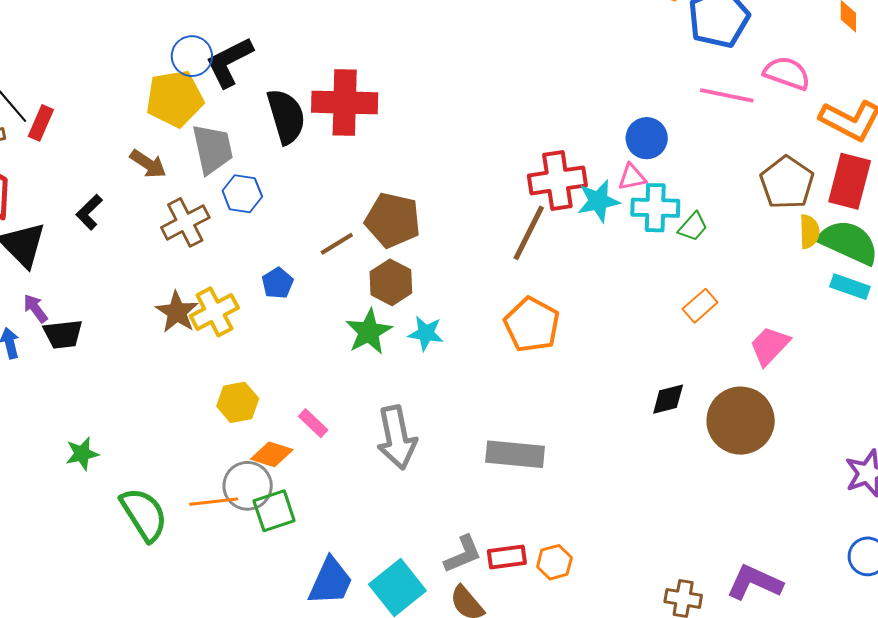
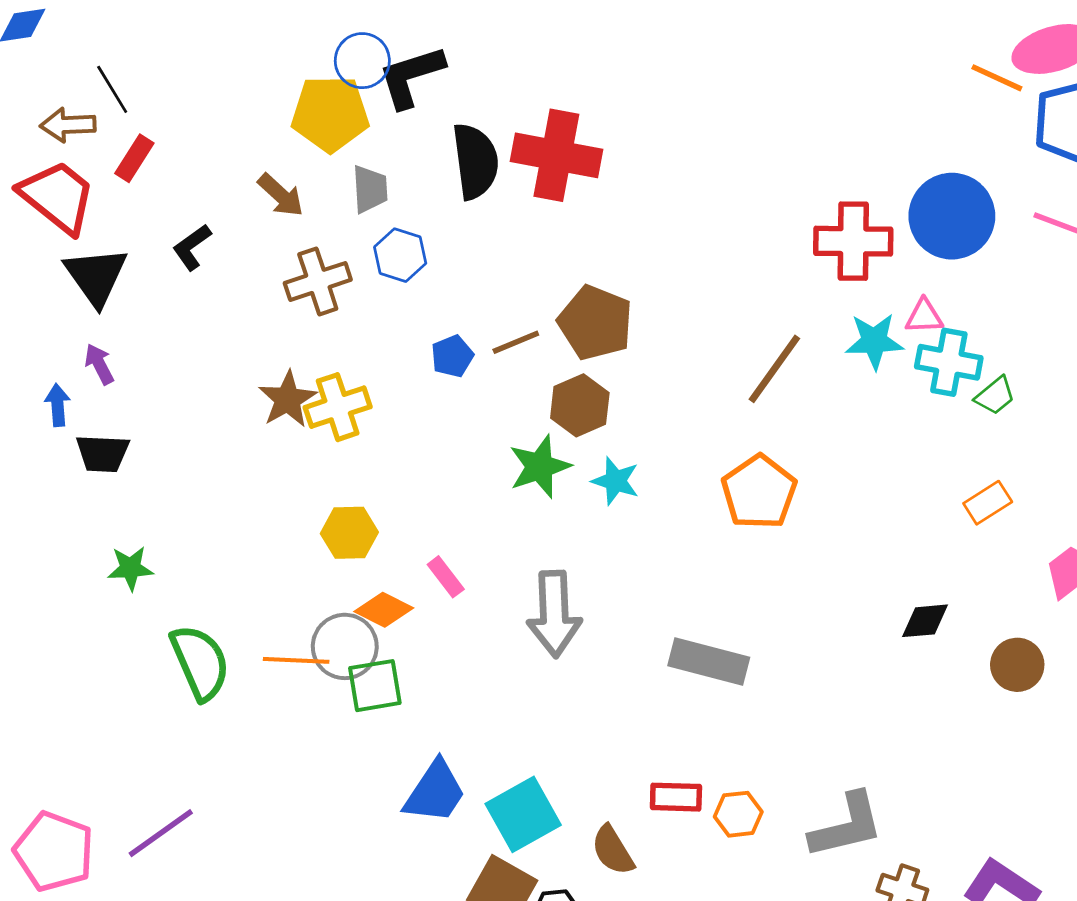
red rectangle: (41, 123) -> (134, 158), moved
blue circle: (647, 138) -> (952, 216), moved, size x1.5
gray trapezoid: (213, 149) -> (370, 189), size x0.7
red cross: (557, 180) -> (853, 241), moved
blue pentagon: (278, 283) -> (452, 356), moved
black trapezoid: (63, 334) -> (103, 453), moved
brown circle: (741, 421) -> (1017, 665), size x0.6
gray L-shape: (463, 554) -> (847, 826), moved, size x1.4

